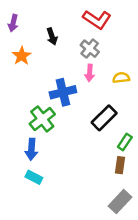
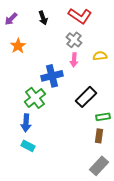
purple arrow: (13, 23) -> (11, 19), turned 32
black arrow: (52, 36) -> (43, 18), moved
yellow semicircle: (121, 78) -> (100, 56), moved
green rectangle: (125, 142) -> (103, 117), turned 48

